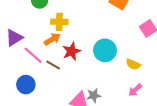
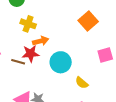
orange arrow: (52, 39) -> (41, 41), moved
brown line: (53, 65) -> (18, 62), moved, turned -32

